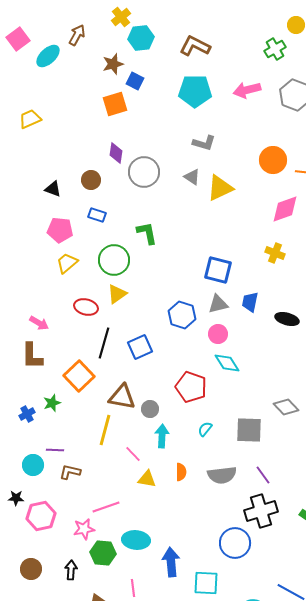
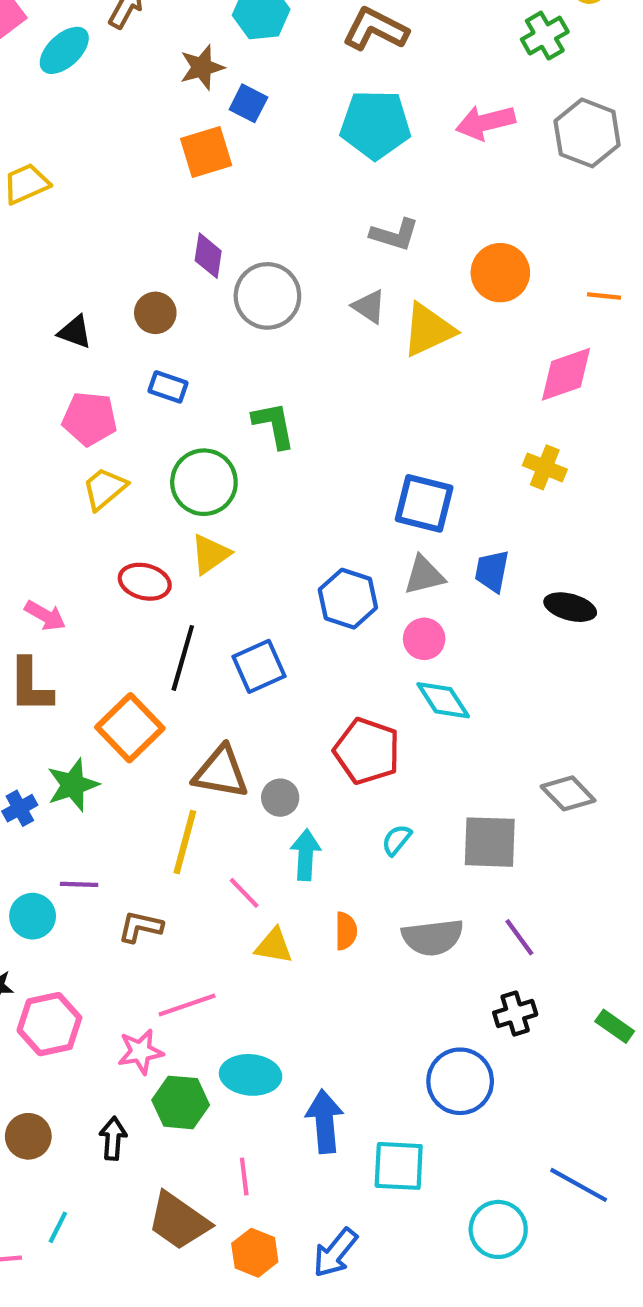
orange circle: (273, 160) -> (500, 273), moved
green star: (52, 403) -> (73, 785), size x1.4
brown L-shape: (70, 472) -> (140, 927), moved
black cross: (261, 511) -> (515, 1014), size x0.6

